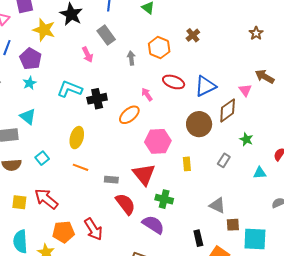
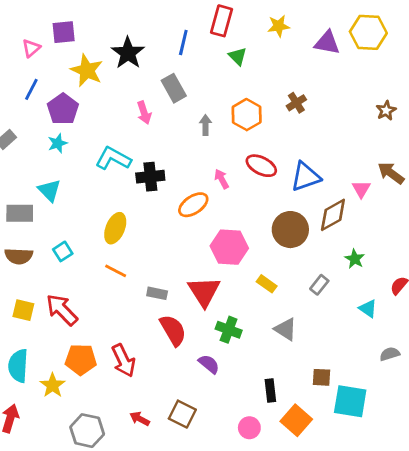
yellow rectangle: (187, 164) -> (267, 284), turned -56
cyan triangle: (260, 173) -> (368, 309), turned 32
gray triangle: (217, 205) -> (286, 329), moved
purple semicircle: (153, 225) -> (209, 364), size x0.7

